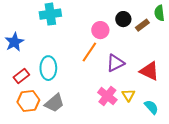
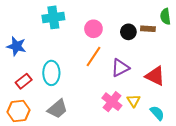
black circle: (123, 19) -> (128, 32), moved
brown rectangle: (142, 25) -> (148, 29), turned 40
pink circle: (100, 30) -> (93, 29), moved
blue star: (14, 42) -> (16, 46), turned -30
orange hexagon: (28, 101) -> (18, 111), moved

